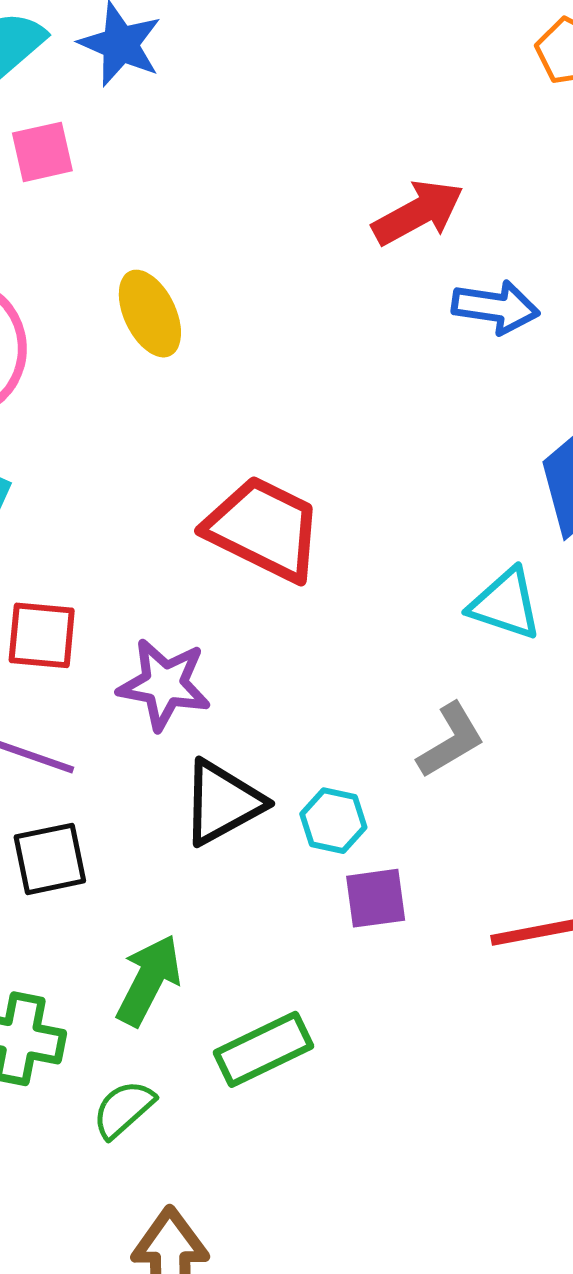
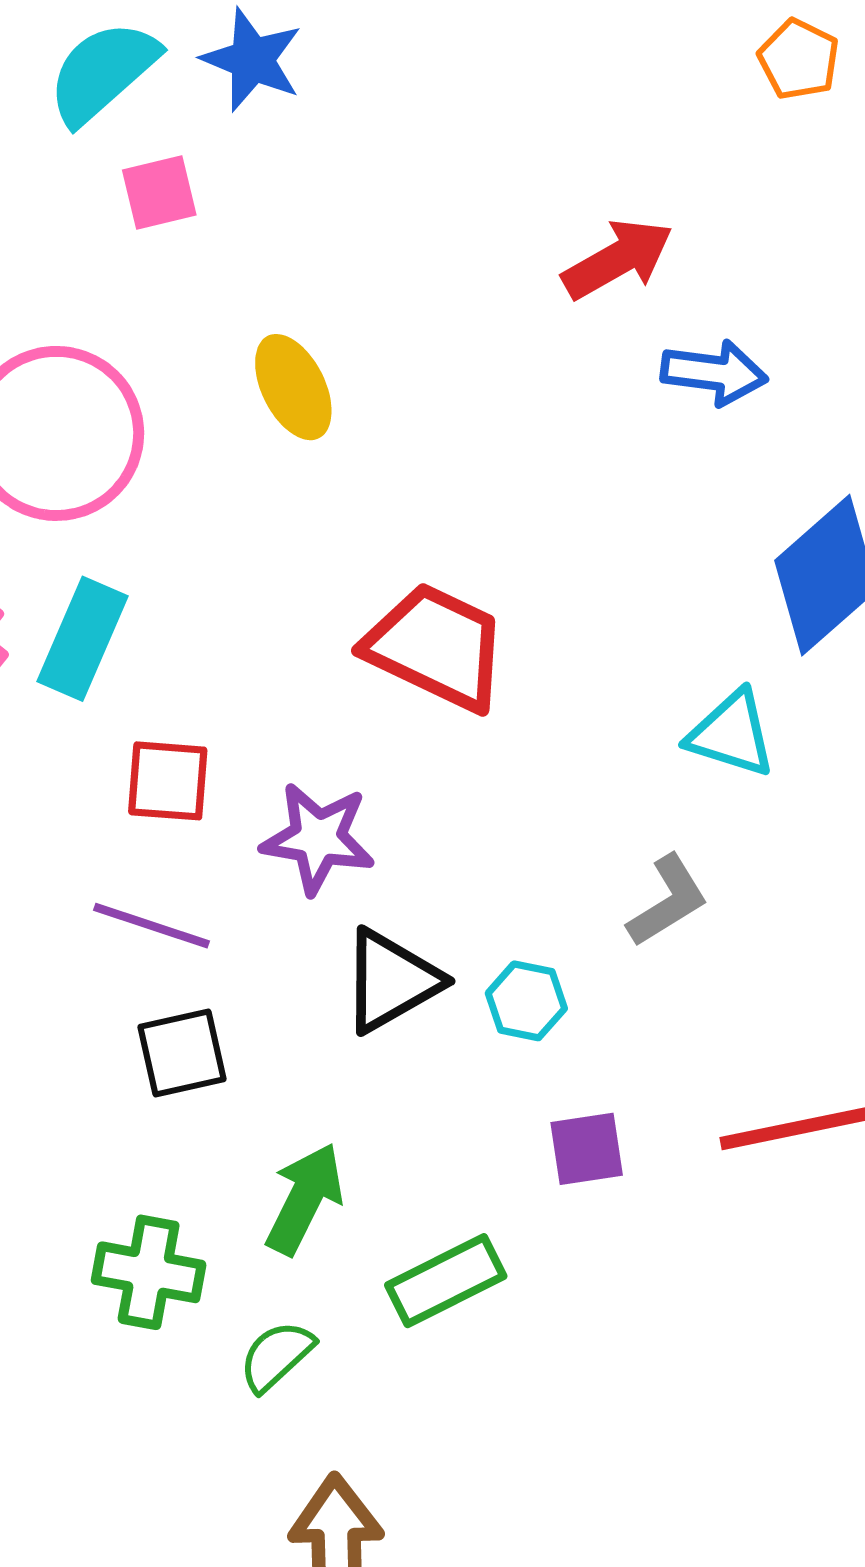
purple square: (376, 898) -> (587, 1149), moved

